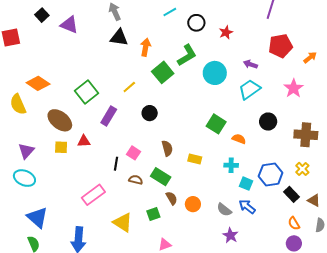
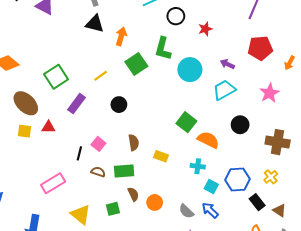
green L-shape: (187, 55) -> (163, 49), turned 130
orange arrow: (310, 57) -> (290, 63), turned 152
orange semicircle: (239, 139) -> (208, 140), size x1.5
green rectangle: (161, 177) -> (124, 171), turned -42

